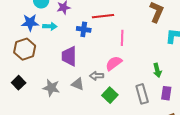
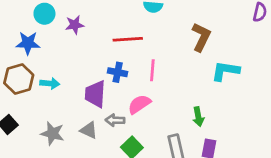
cyan arrow: (50, 26) -> (50, 83), moved
blue cross: (84, 29) -> (118, 72), moved
purple trapezoid: (69, 56) -> (95, 94), moved

